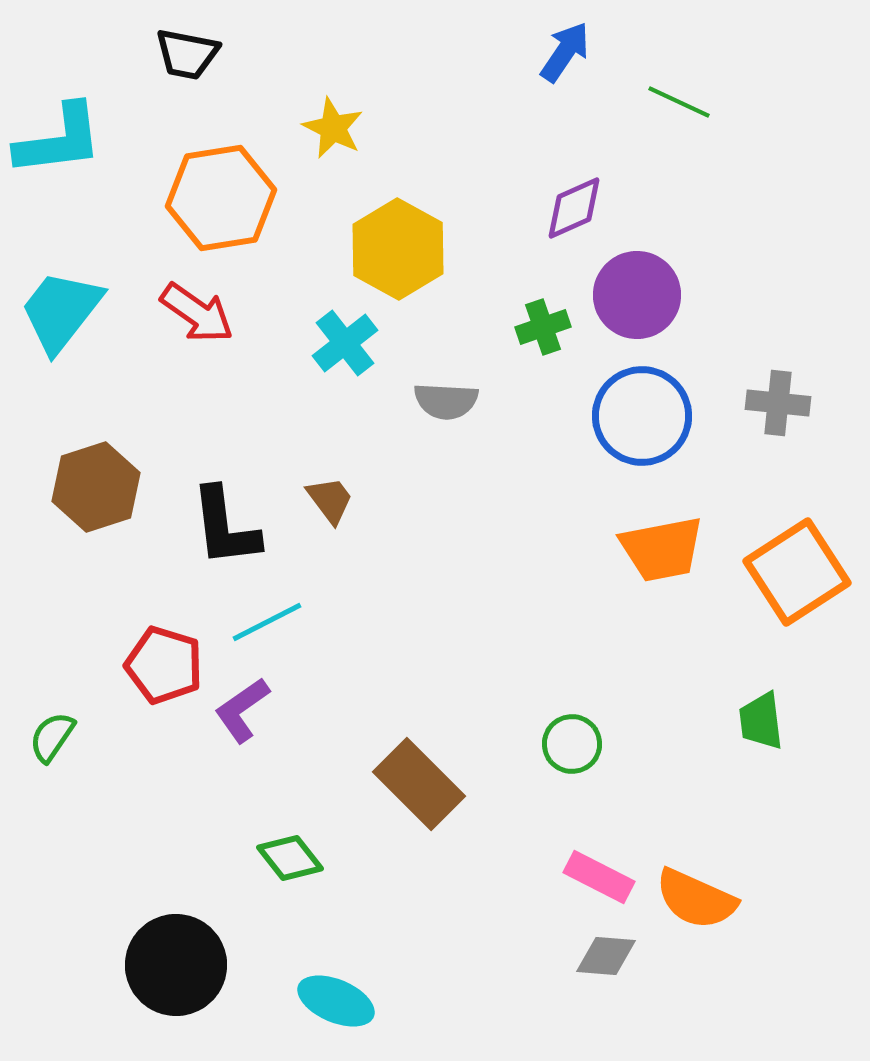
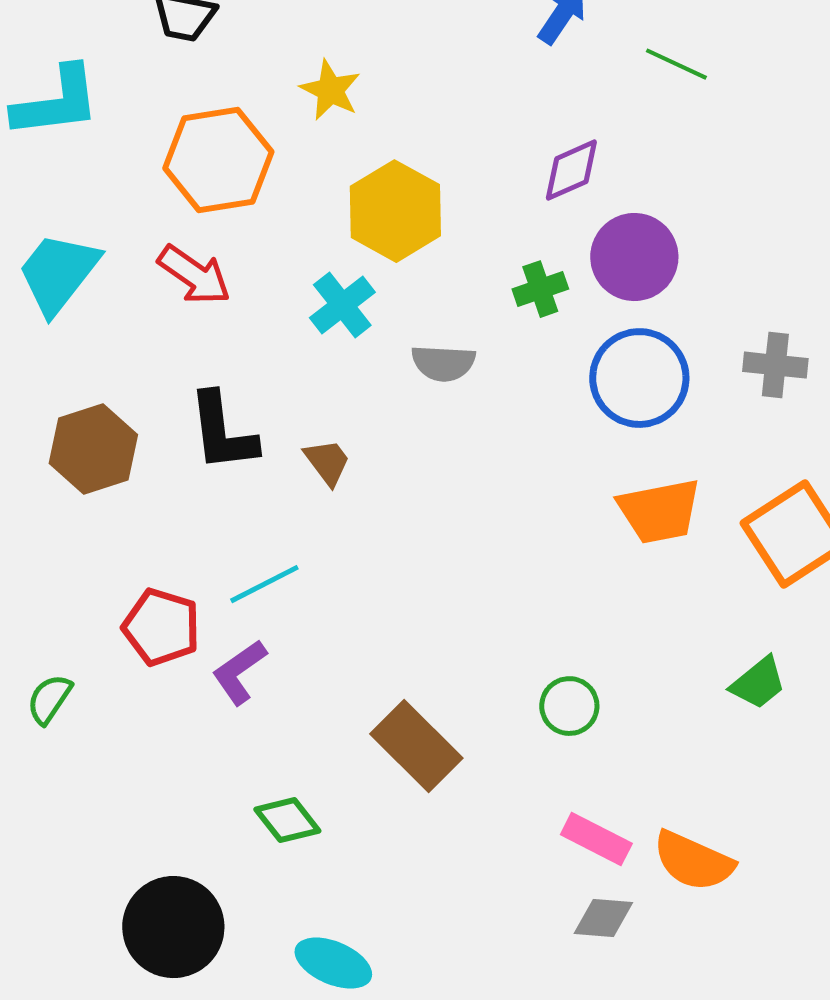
black L-shape: (225, 527) -> (222, 432), moved
green trapezoid: (761, 721) -> (758, 683), turned -122

